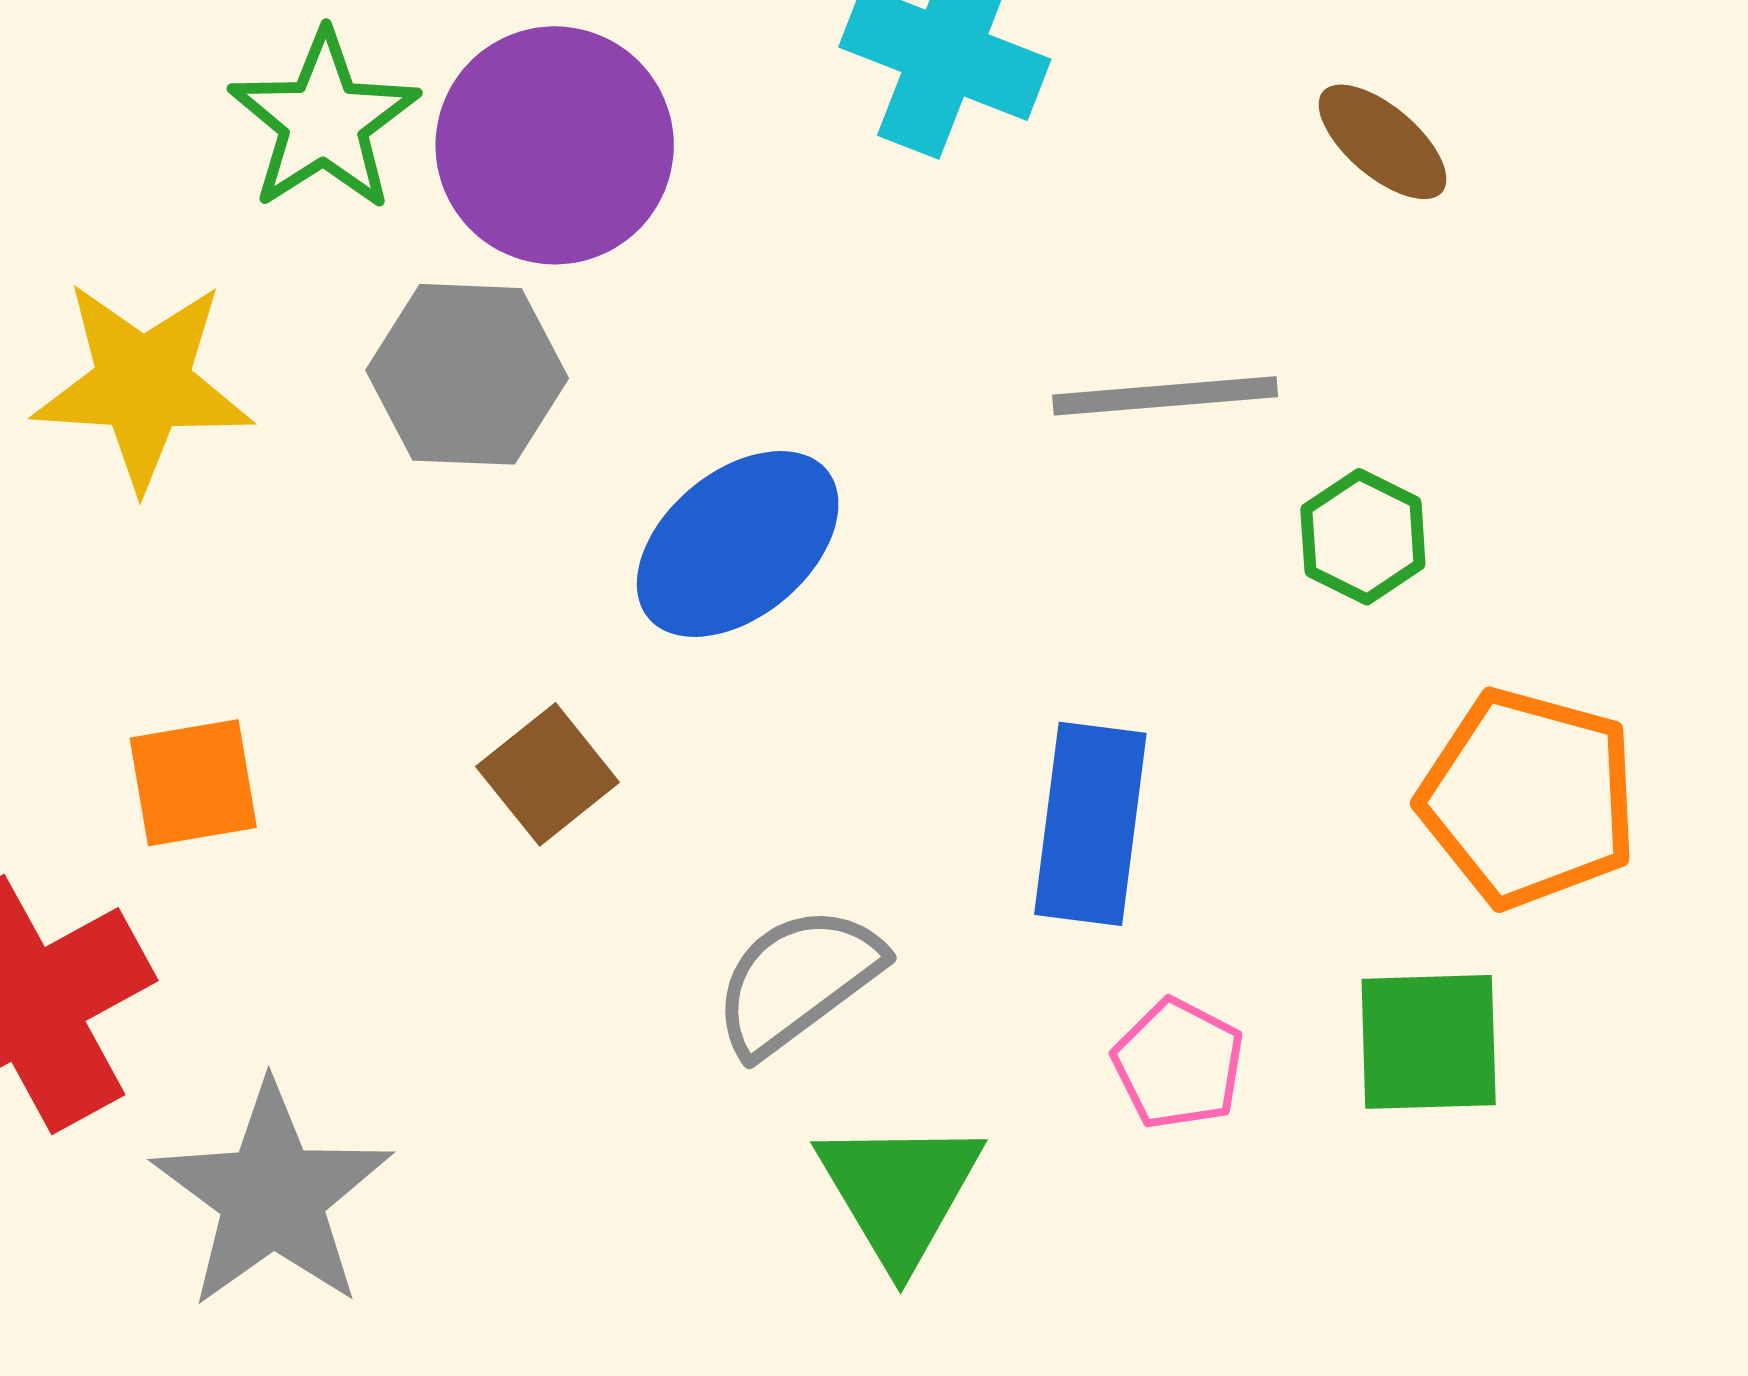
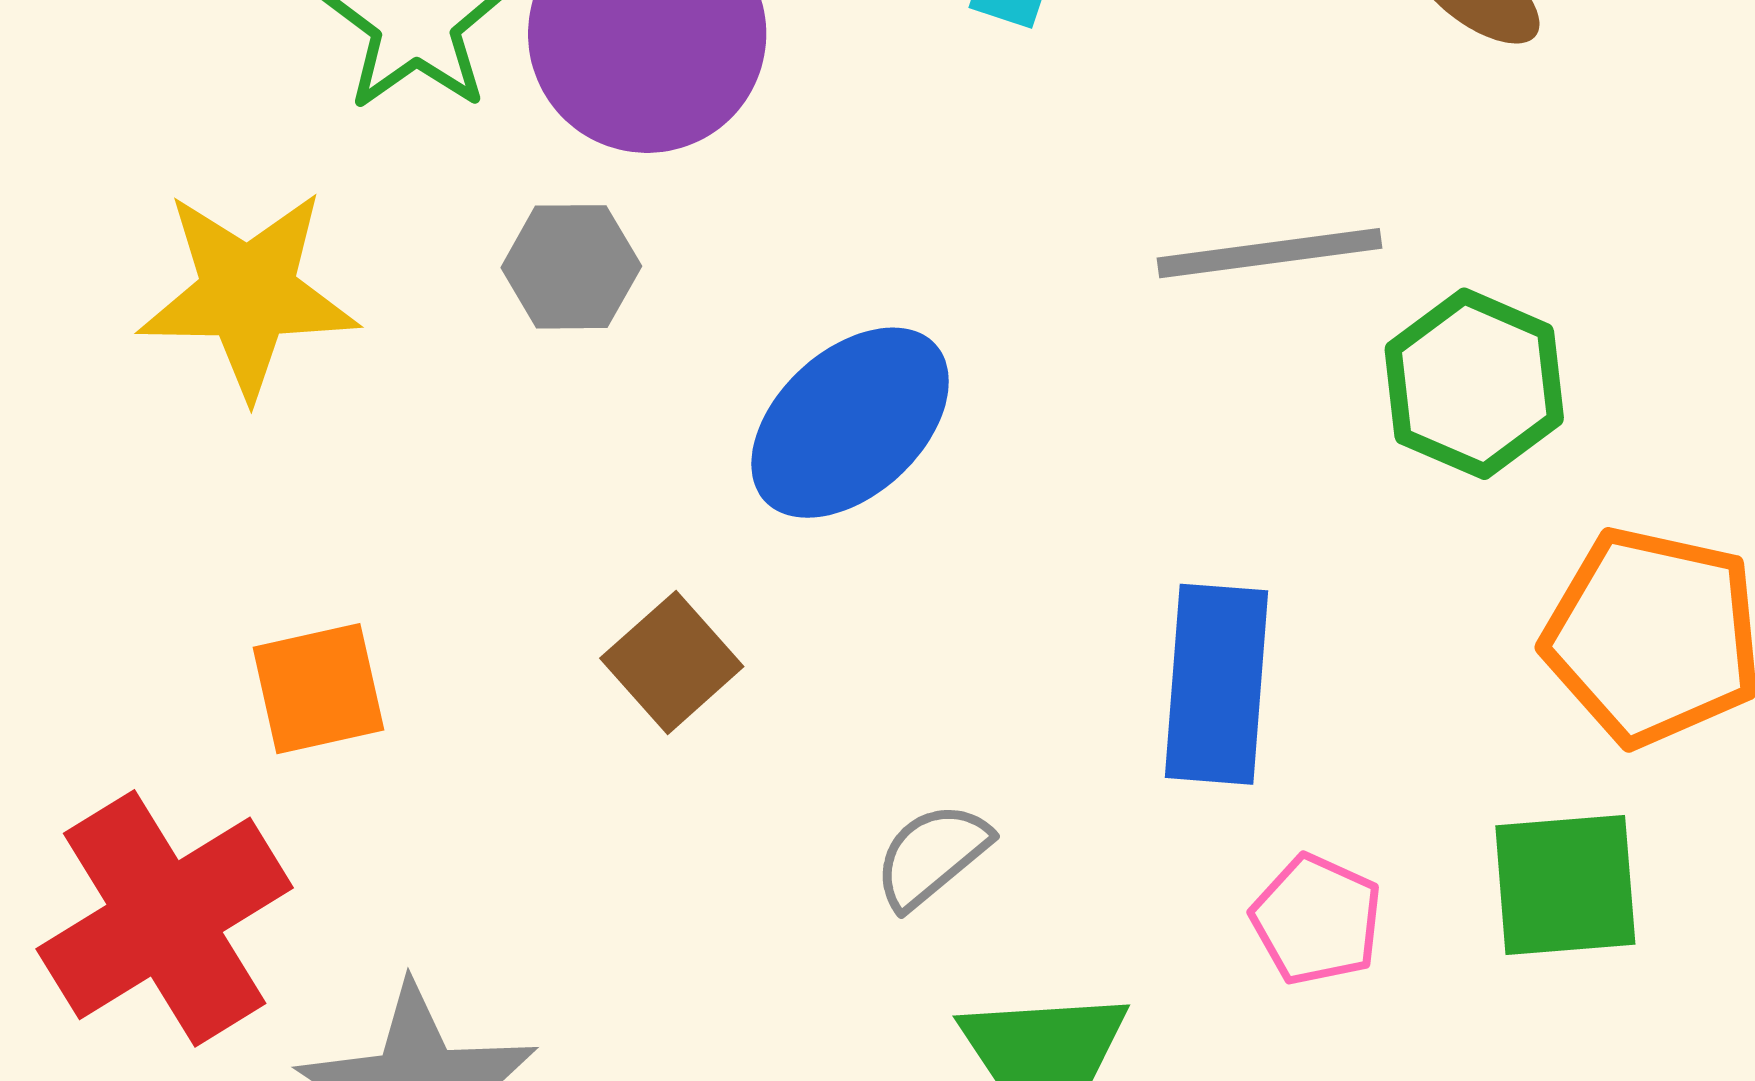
gray hexagon: (467, 374) -> (571, 267), size x0.7
green hexagon: (1363, 537) -> (1474, 384), size x1.4
gray semicircle: (798, 980) -> (932, 855), size x0.7

